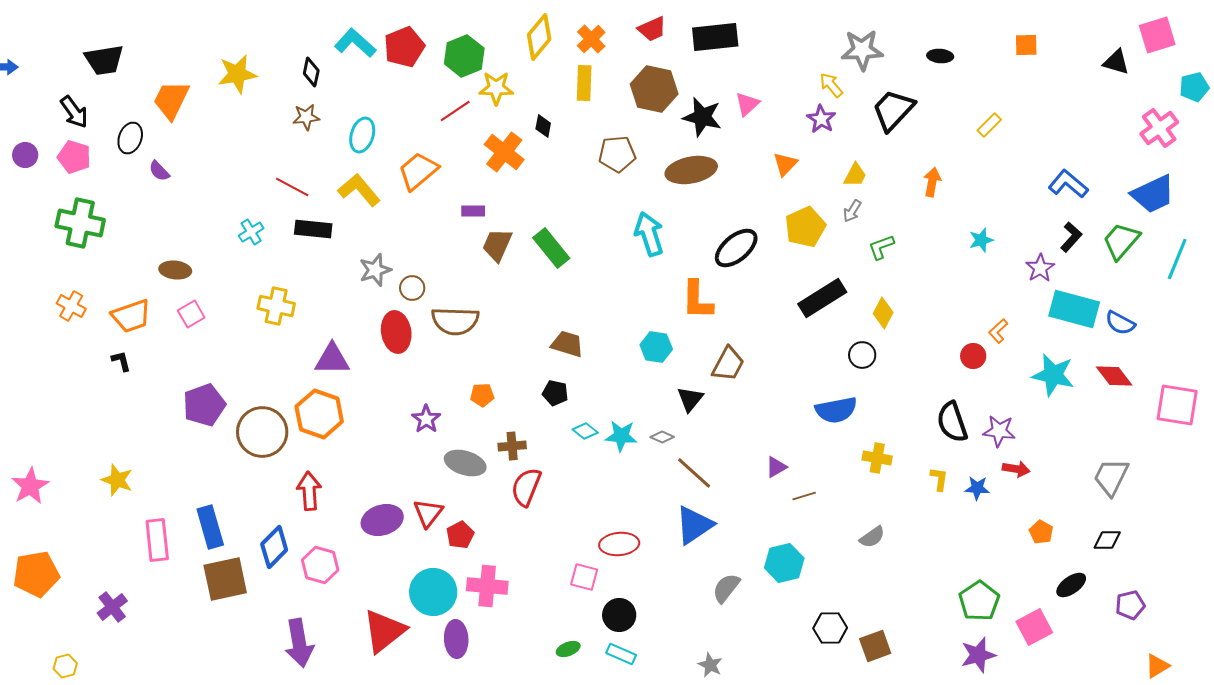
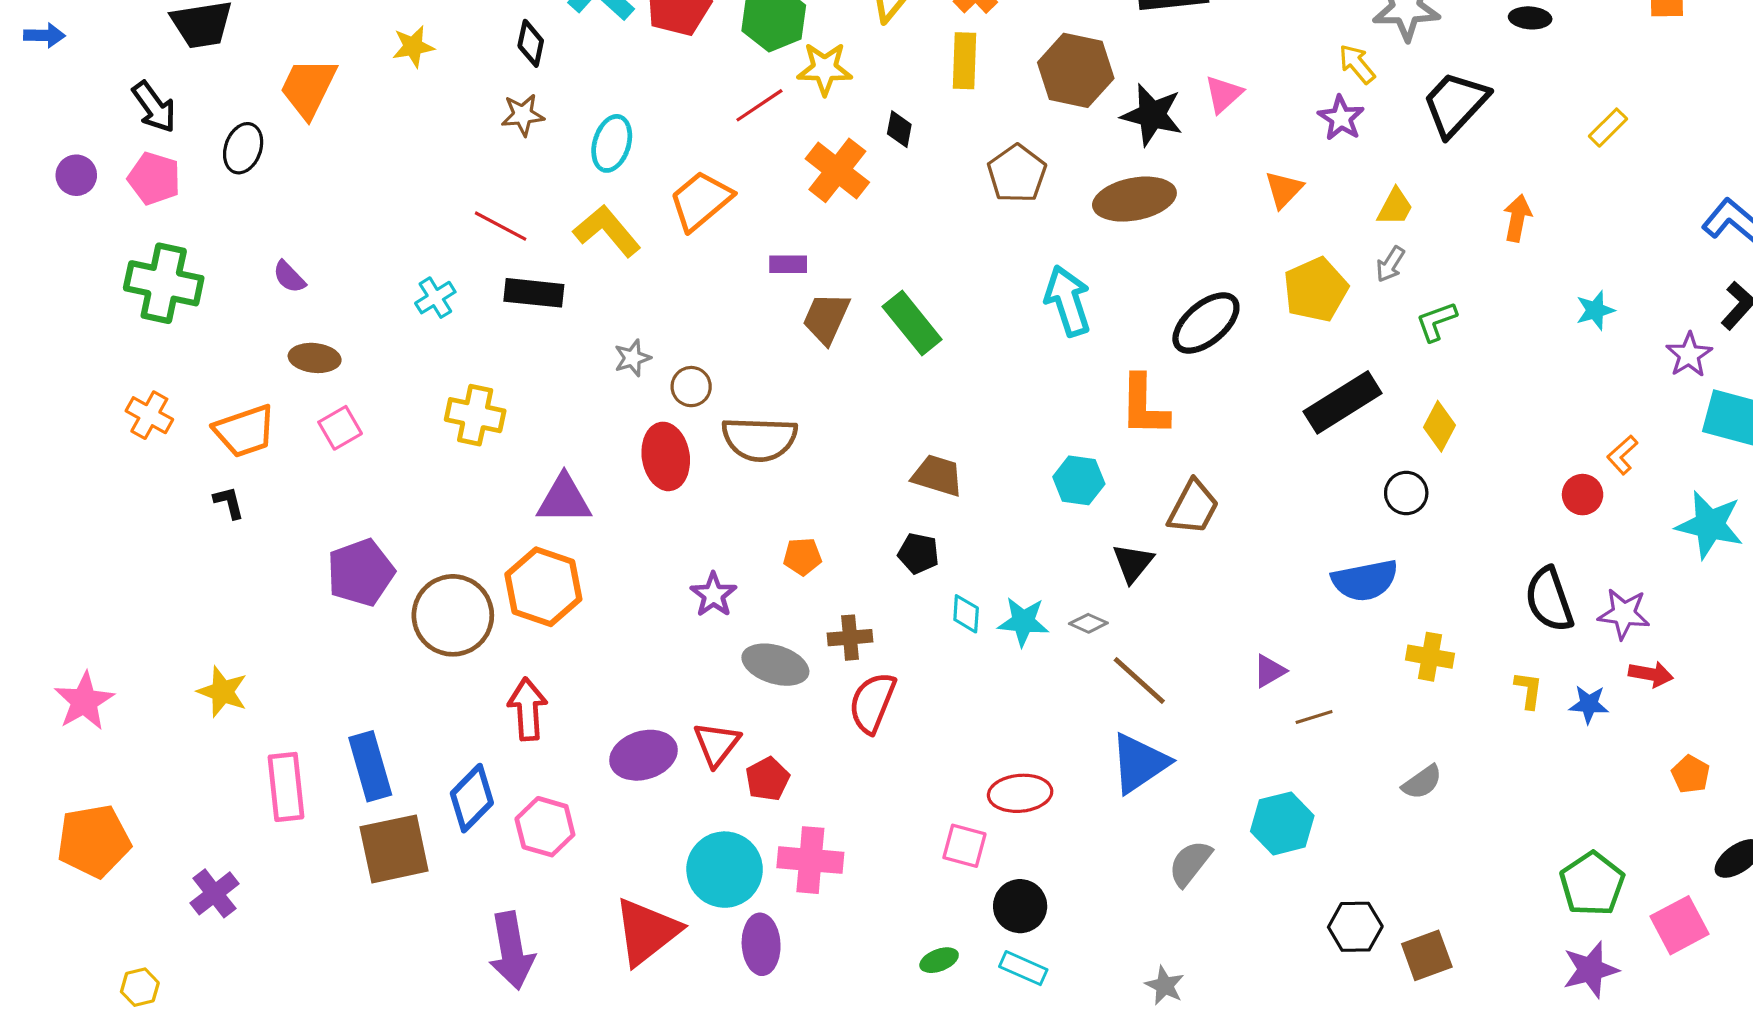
yellow star: (237, 74) -> (413, 47), size x0.7
brown pentagon: (617, 154) -> (1017, 174), turned -30
purple semicircle: (159, 171) -> (289, 277), moved
gray star: (375, 270) -> (632, 358), size x0.7
cyan diamond: (585, 431) -> (966, 614), turned 55

